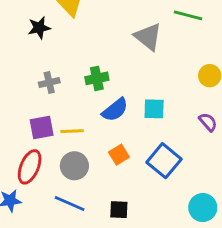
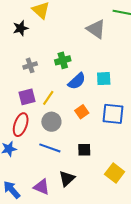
yellow line: (72, 131) -> (48, 98), turned -49
blue square: (164, 161) -> (113, 114), turned -30

